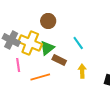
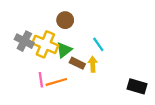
pink line: (18, 65) -> (41, 80), moved
yellow arrow: (82, 71) -> (93, 64), moved

